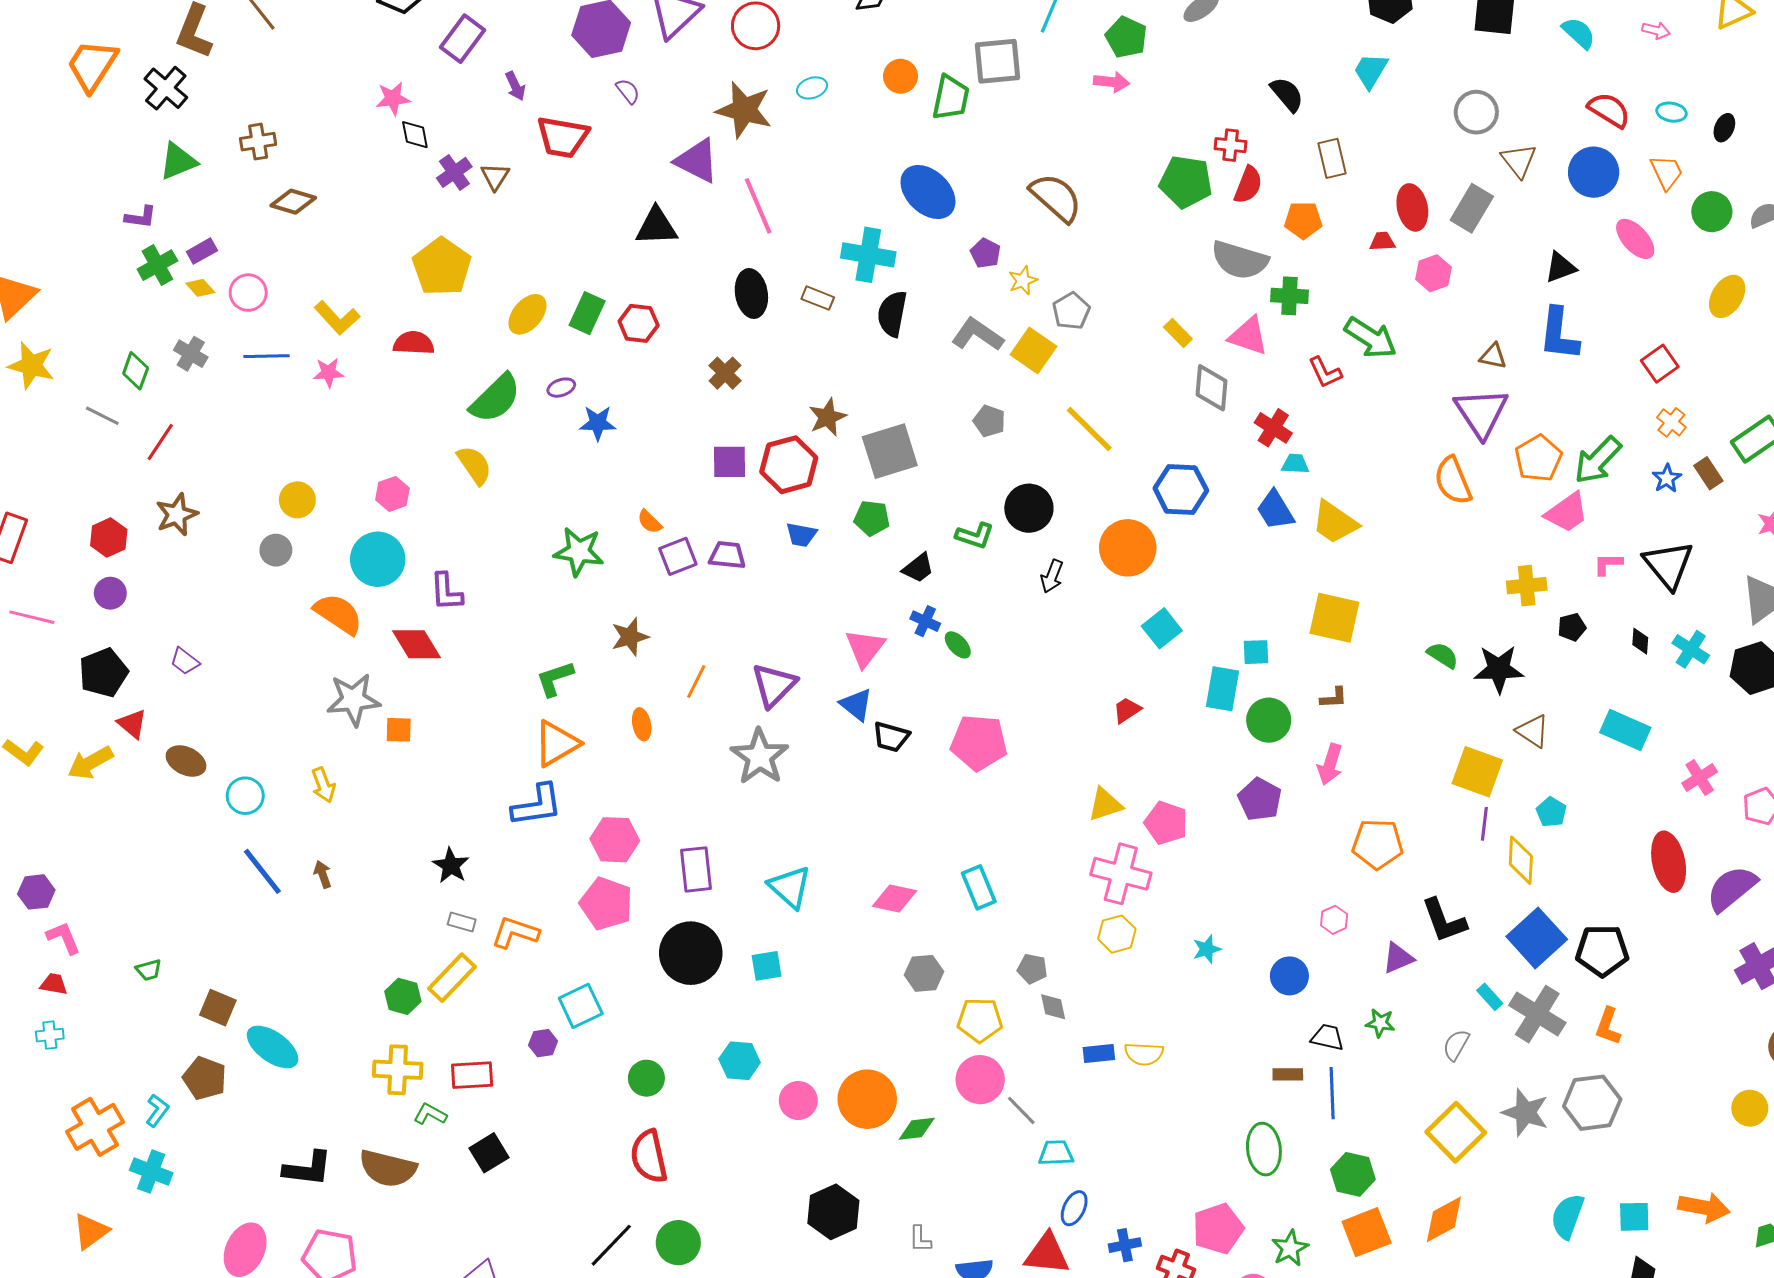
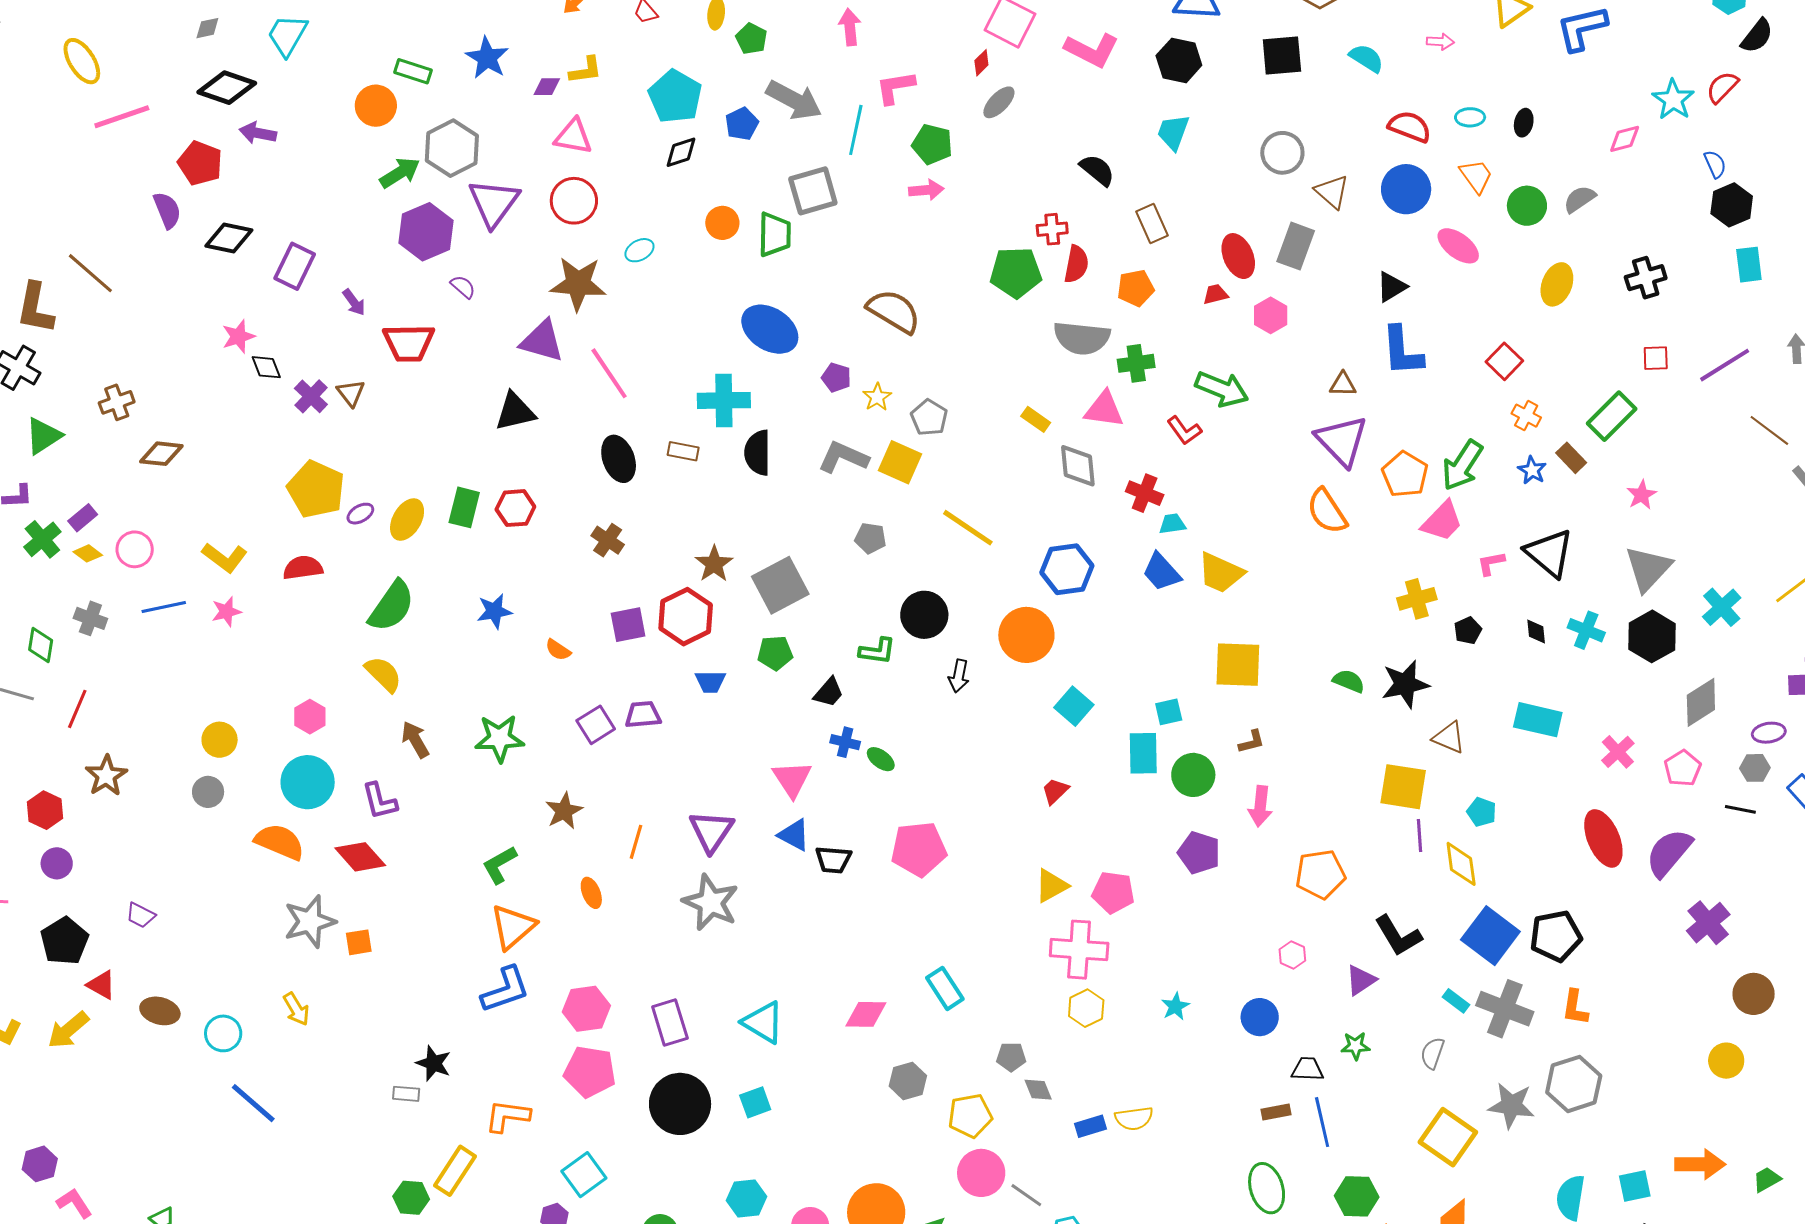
purple ellipse: (561, 388) -> (360, 514), moved
orange semicircle: (650, 522) -> (558, 650), moved
brown arrow: (323, 874) -> (415, 740), moved, size x1.4
gray rectangle: (462, 922) -> (406, 1094), moved

